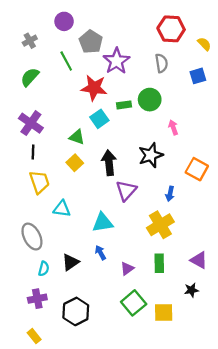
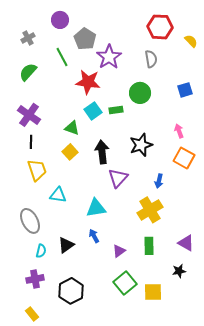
blue square: (198, 76) -> (185, 90), moved
green rectangle: (124, 105) -> (116, 110), moved
pink arrow: (173, 127) -> (179, 131), moved

